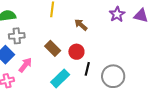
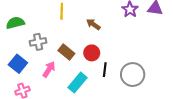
gray cross: (17, 36) -> (38, 42), moved
pink arrow: (25, 65) -> (49, 69), moved

